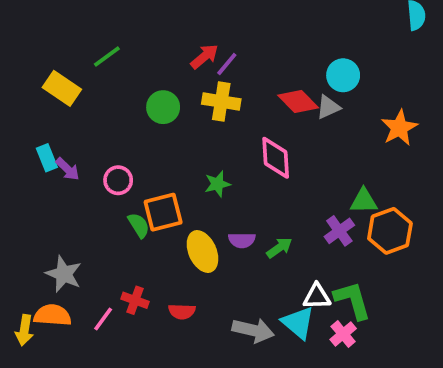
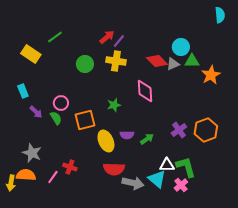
purple arrow: (67, 169) -> (36, 112), moved
green triangle: (364, 201) -> (192, 61), moved
green semicircle: (139, 225) -> (56, 118), moved
red semicircle: (182, 311) -> (114, 169), moved, size x1.5

